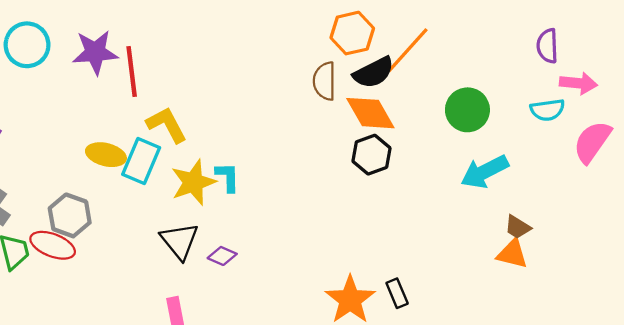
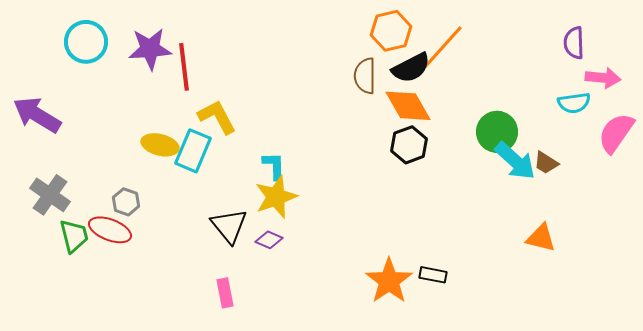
green circle: (467, 110) -> (497, 132), moved
cyan arrow: (485, 172) -> (515, 161), turned -111
yellow star: (193, 182) -> (276, 197), moved
gray hexagon: (70, 215) -> (126, 202), size x0.7
brown trapezoid: (518, 227) -> (546, 163), moved
black rectangle: (397, 293) -> (433, 275), turned -56

